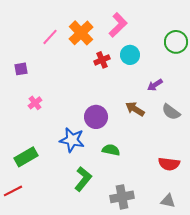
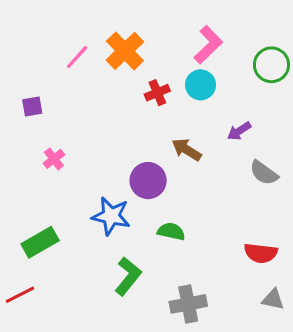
pink L-shape: (118, 25) -> (208, 45), moved
brown arrow: (135, 109) -> (187, 150), moved
gray triangle: (168, 201) -> (273, 299), moved

